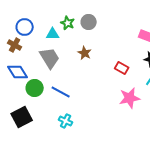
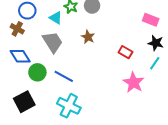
cyan triangle: (53, 34) -> (56, 18), turned 32
pink star: (130, 98) -> (134, 82), turned -30
cyan cross: (66, 121) -> (69, 106), size x1.6

